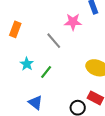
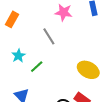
pink star: (73, 22) -> (64, 12), moved

